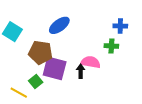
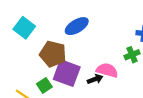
green cross: (111, 46) -> (132, 55), turned -32
black arrow: (81, 71) -> (95, 79), turned 64

